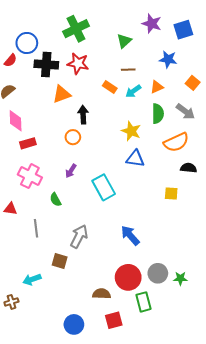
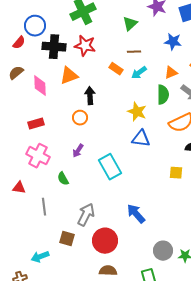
orange triangle: (157, 87) -> (171, 73), moved
pink diamond: (16, 121) -> (40, 86), moved
red circle: (128, 277) -> (105, 241), moved

